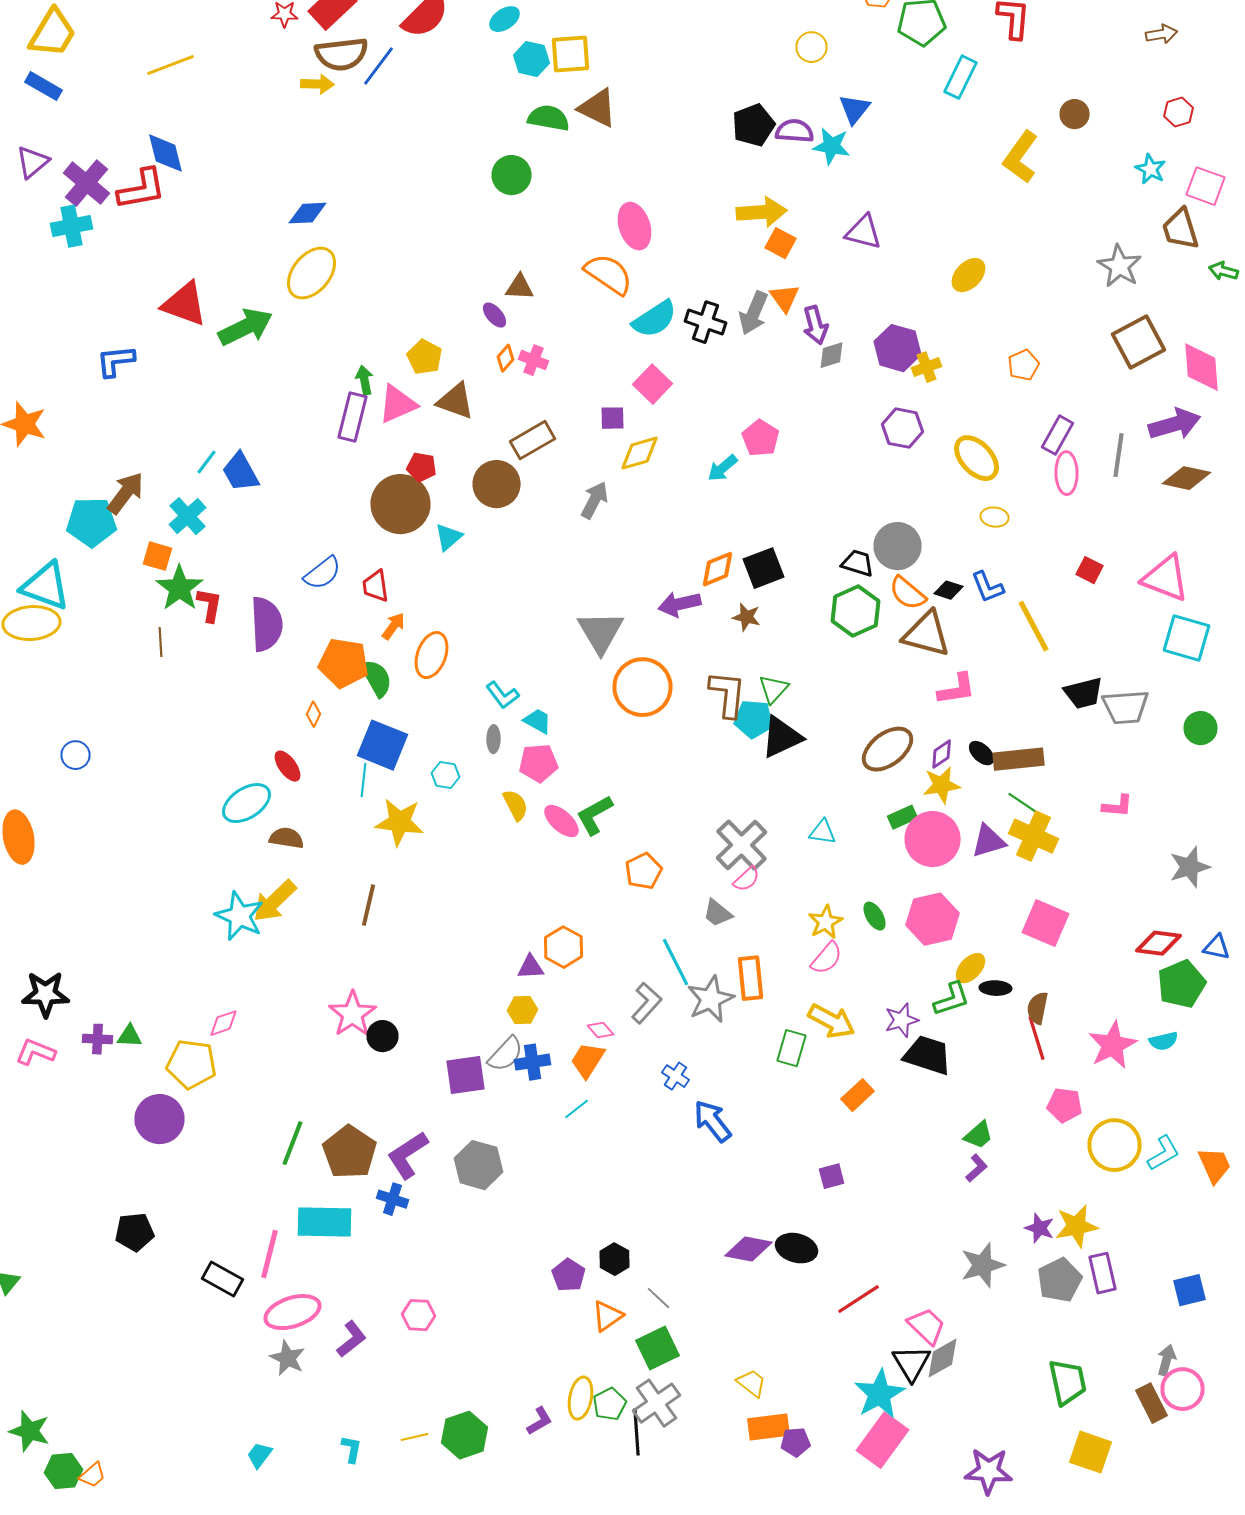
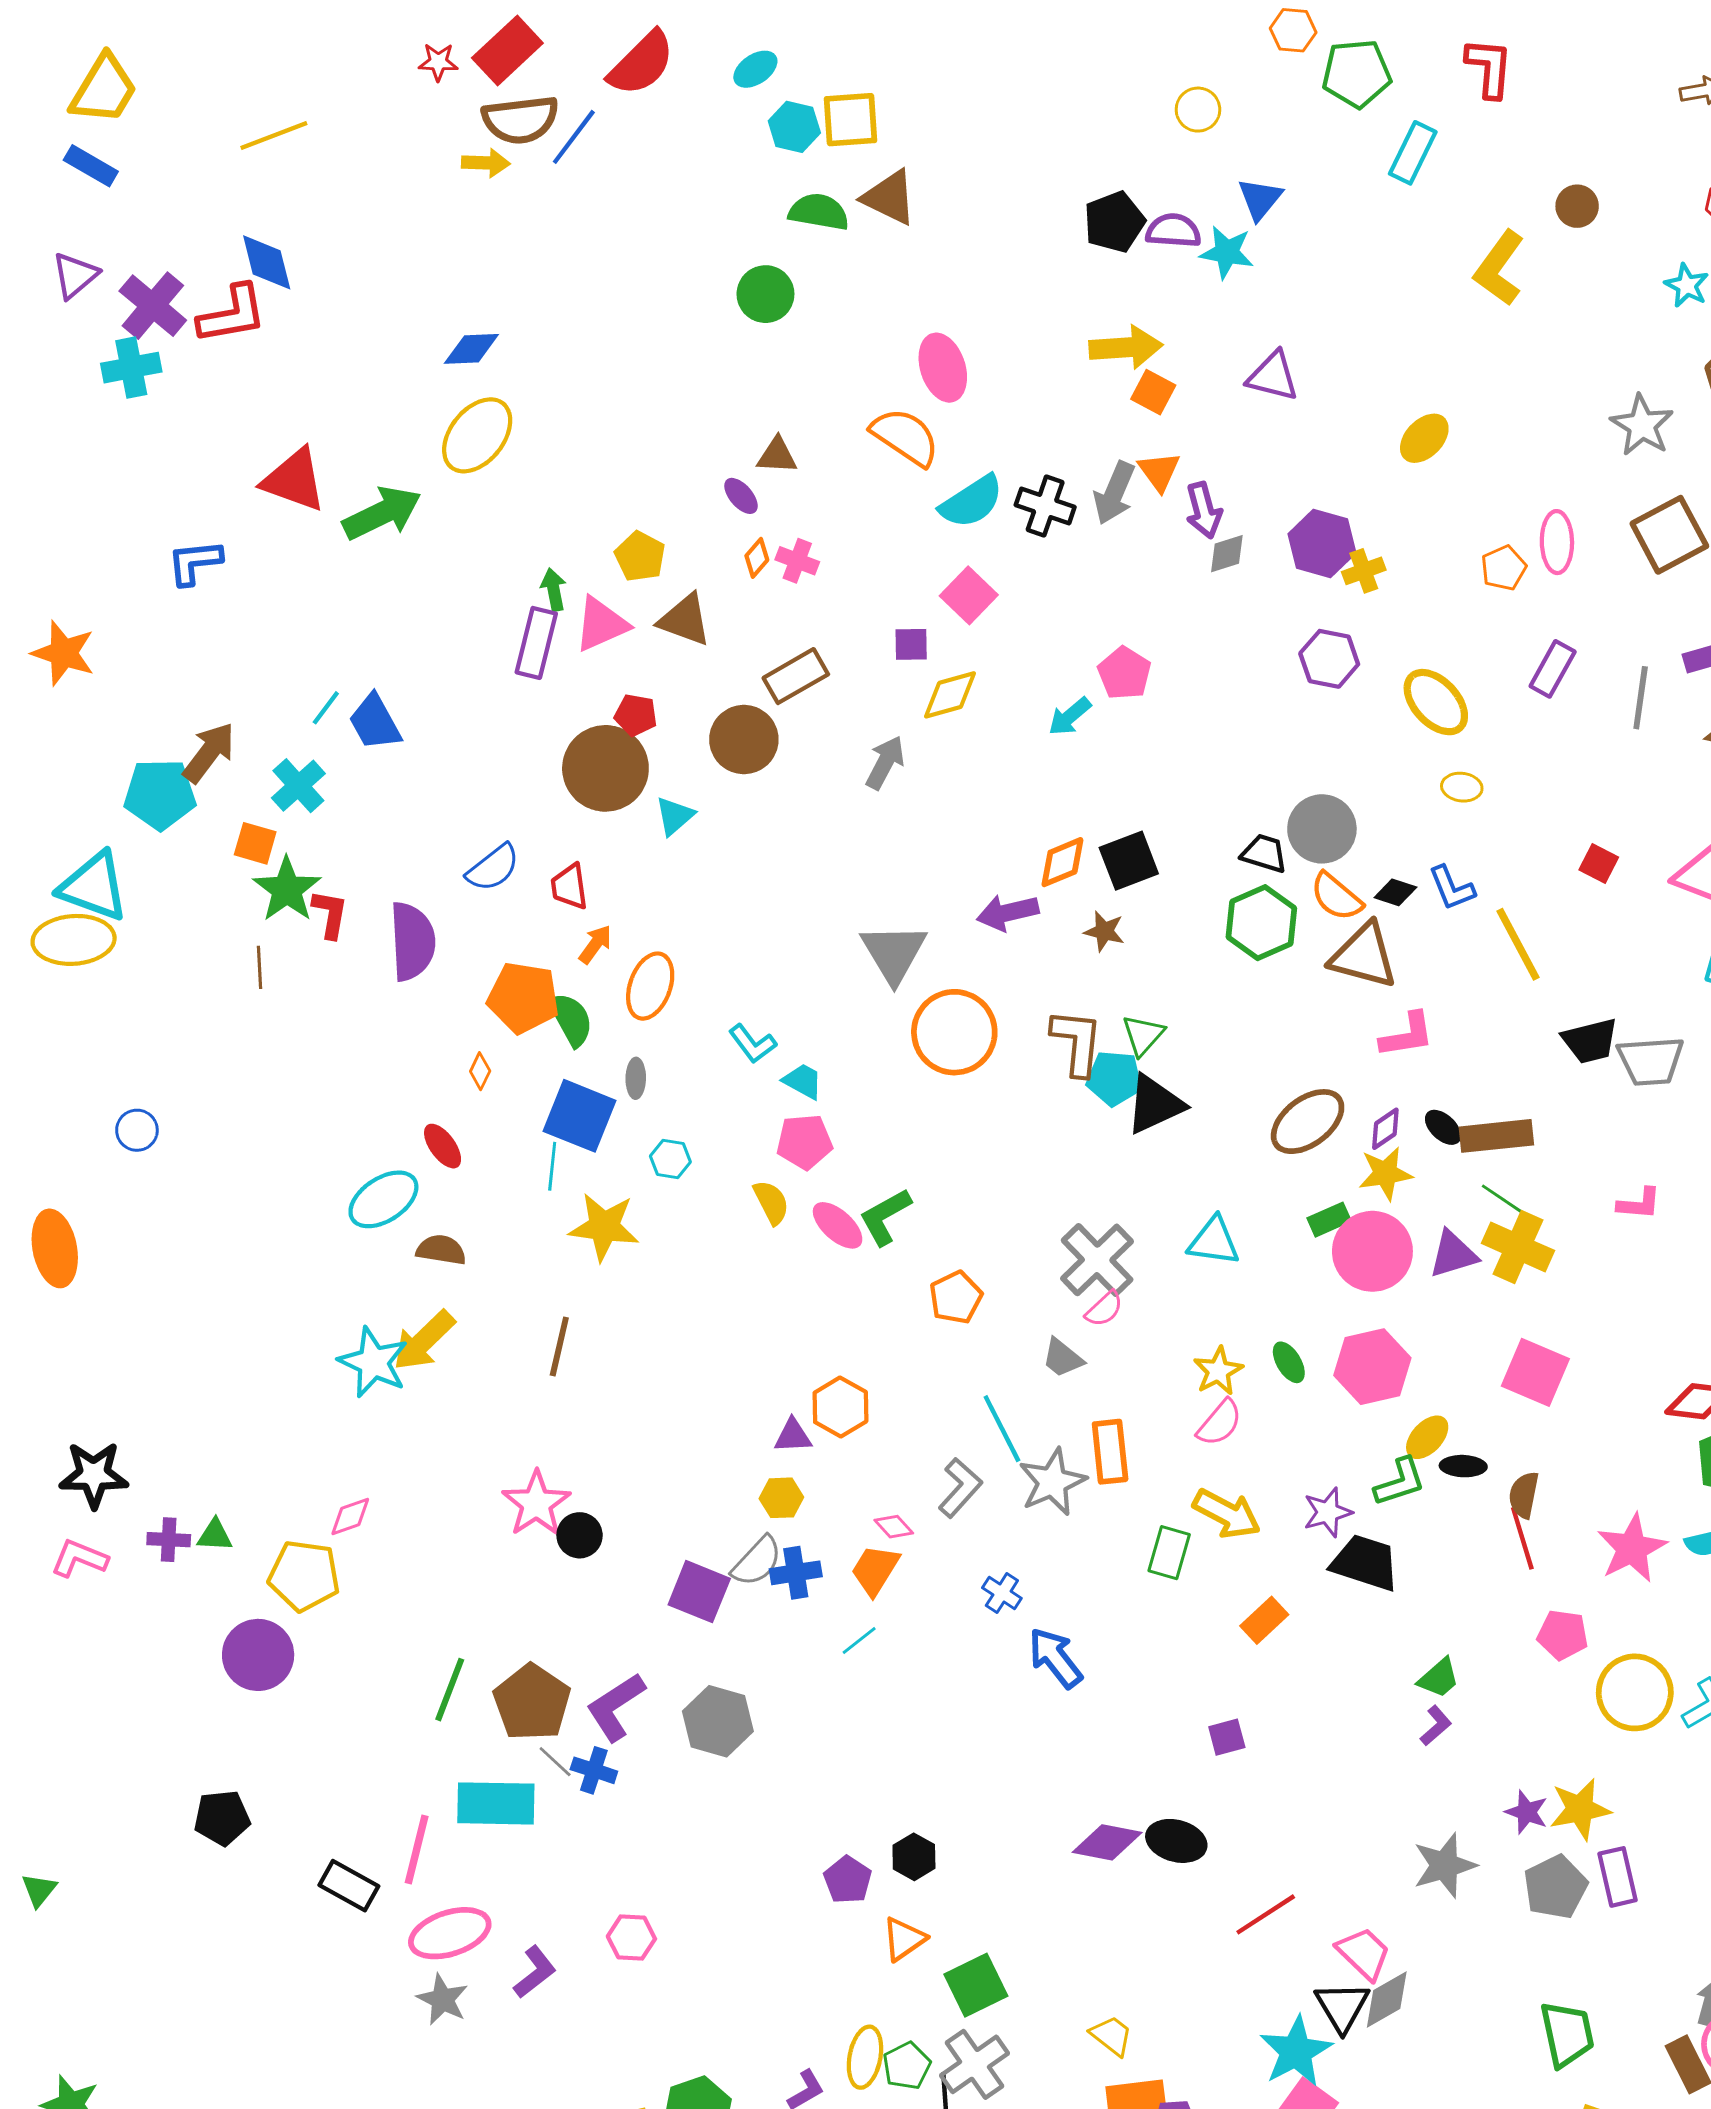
pink ellipse: (1066, 473) -> (1557, 542), moved
gray ellipse: (494, 739) -> (636, 1078), moved
cyan triangle: (822, 832) -> (1214, 1241), size x1.4
purple square: (466, 1075) -> (699, 1592), turned 30
gray line: (658, 1298) -> (555, 1762), moved

